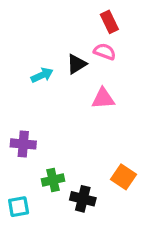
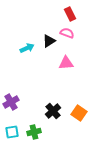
purple cross: (23, 144) -> (11, 102), moved, turned -35
green cross: (53, 180) -> (34, 132), moved
black cross: (83, 199) -> (53, 111), moved, turned 35

